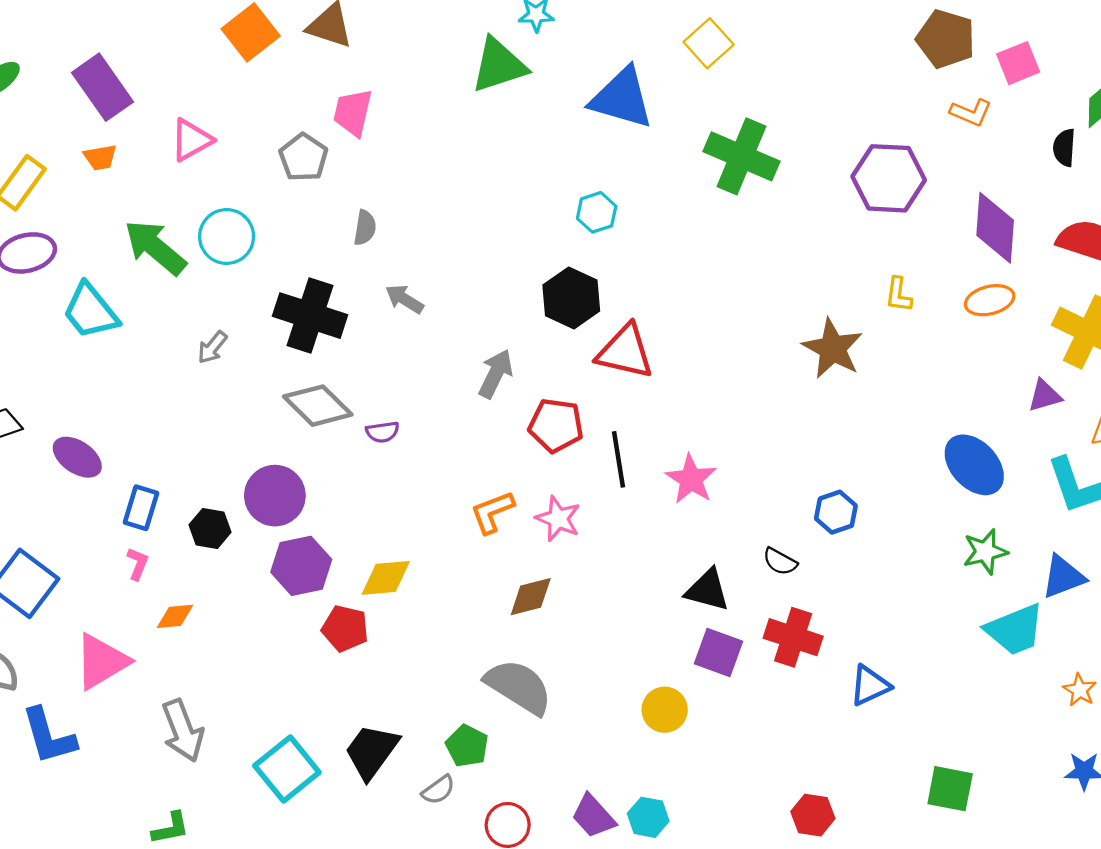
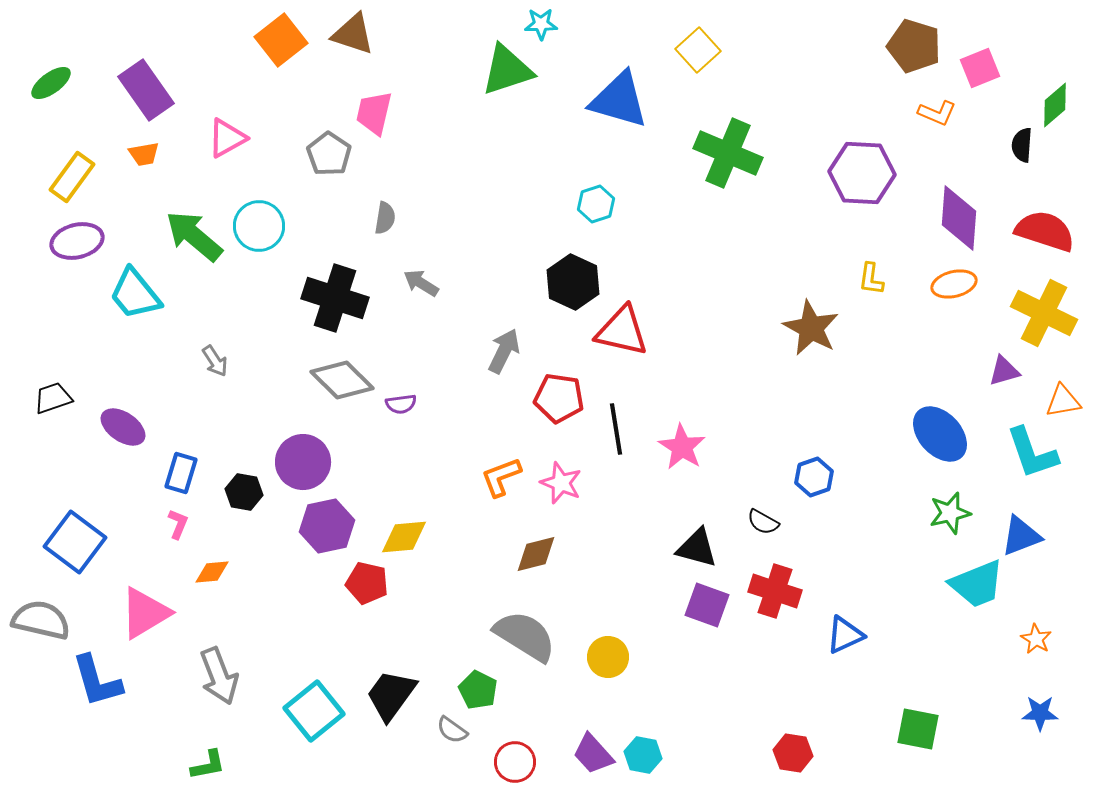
gray arrow: (212, 347) -> (215, 361), moved, turned -72
yellow circle: (665, 710) -> (608, 657), moved
gray semicircle: (438, 790) -> (452, 730), turned 72

